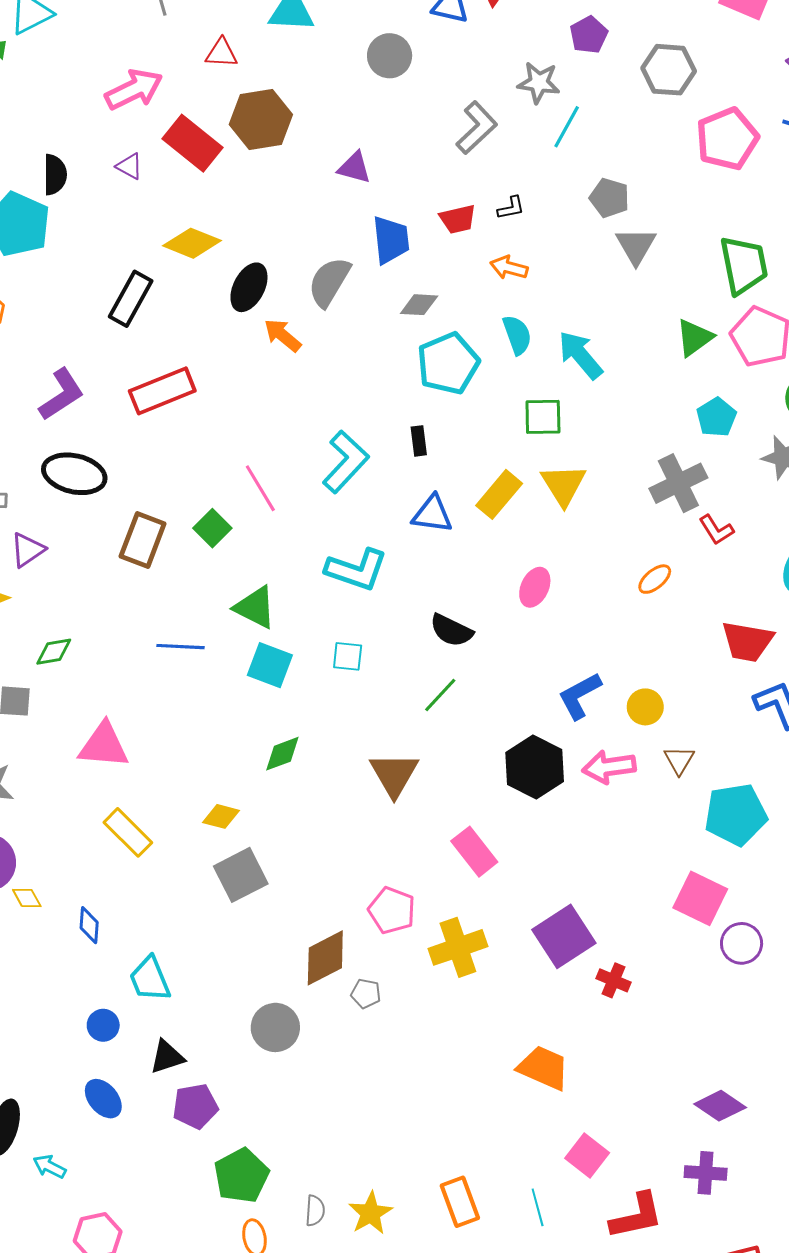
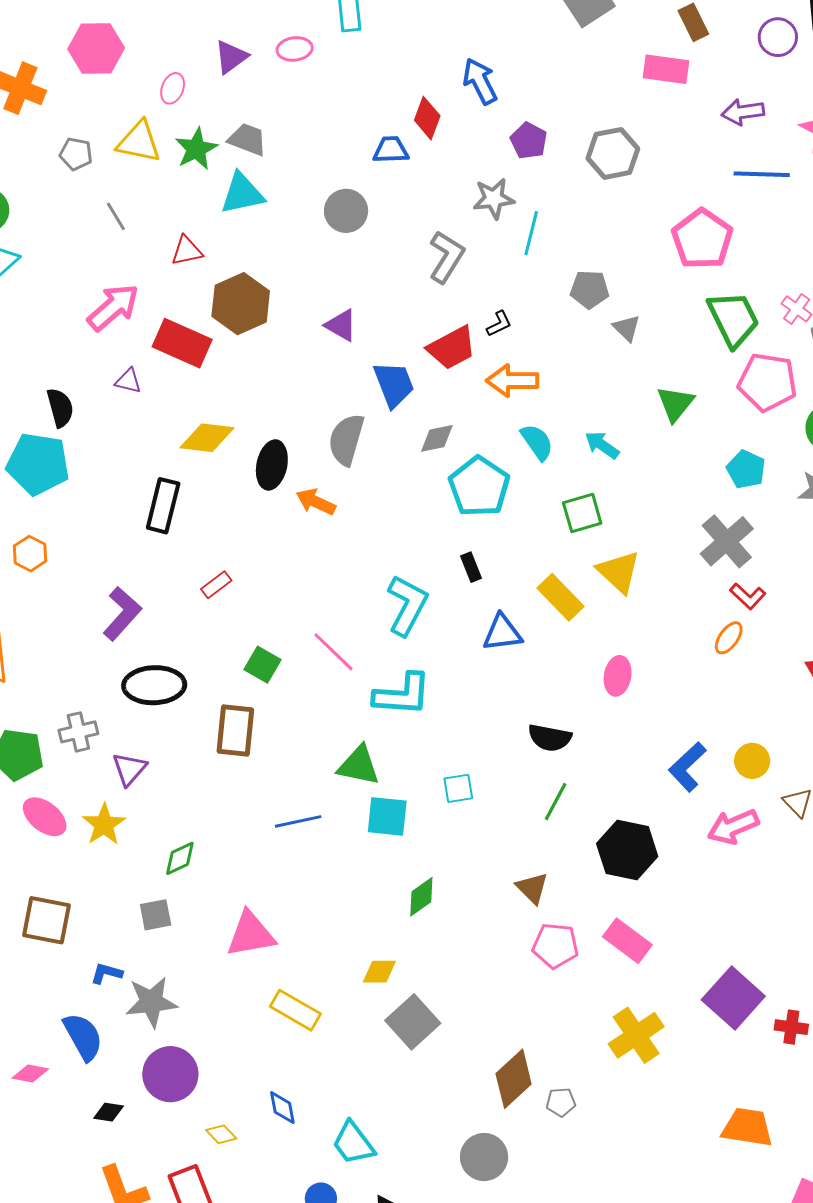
pink pentagon: (727, 139) -> (702, 239), moved
purple triangle: (354, 168) -> (341, 325), turned 30
red trapezoid: (458, 219) -> (452, 348), size x1.4
gray triangle: (636, 246) -> (627, 328), size x0.7
orange arrow: (509, 268) -> (512, 381), size x1.4
green triangle: (694, 338) -> (675, 404), moved
cyan arrow: (580, 355) -> (602, 445), size x0.7
red rectangle: (162, 391) -> (216, 585), size x0.5
yellow rectangle: (499, 494) -> (560, 597), turned -69
green square: (212, 528) -> (262, 665), moved
red L-shape: (716, 530) -> (748, 596), moved
cyan L-shape: (356, 570) -> (402, 695), moved
black hexagon: (535, 767) -> (627, 850), moved
brown triangle: (394, 774) -> (532, 888), size x0.7
yellow diamond: (27, 898) -> (221, 1134), moved
pink pentagon: (392, 910) -> (555, 946), moved

